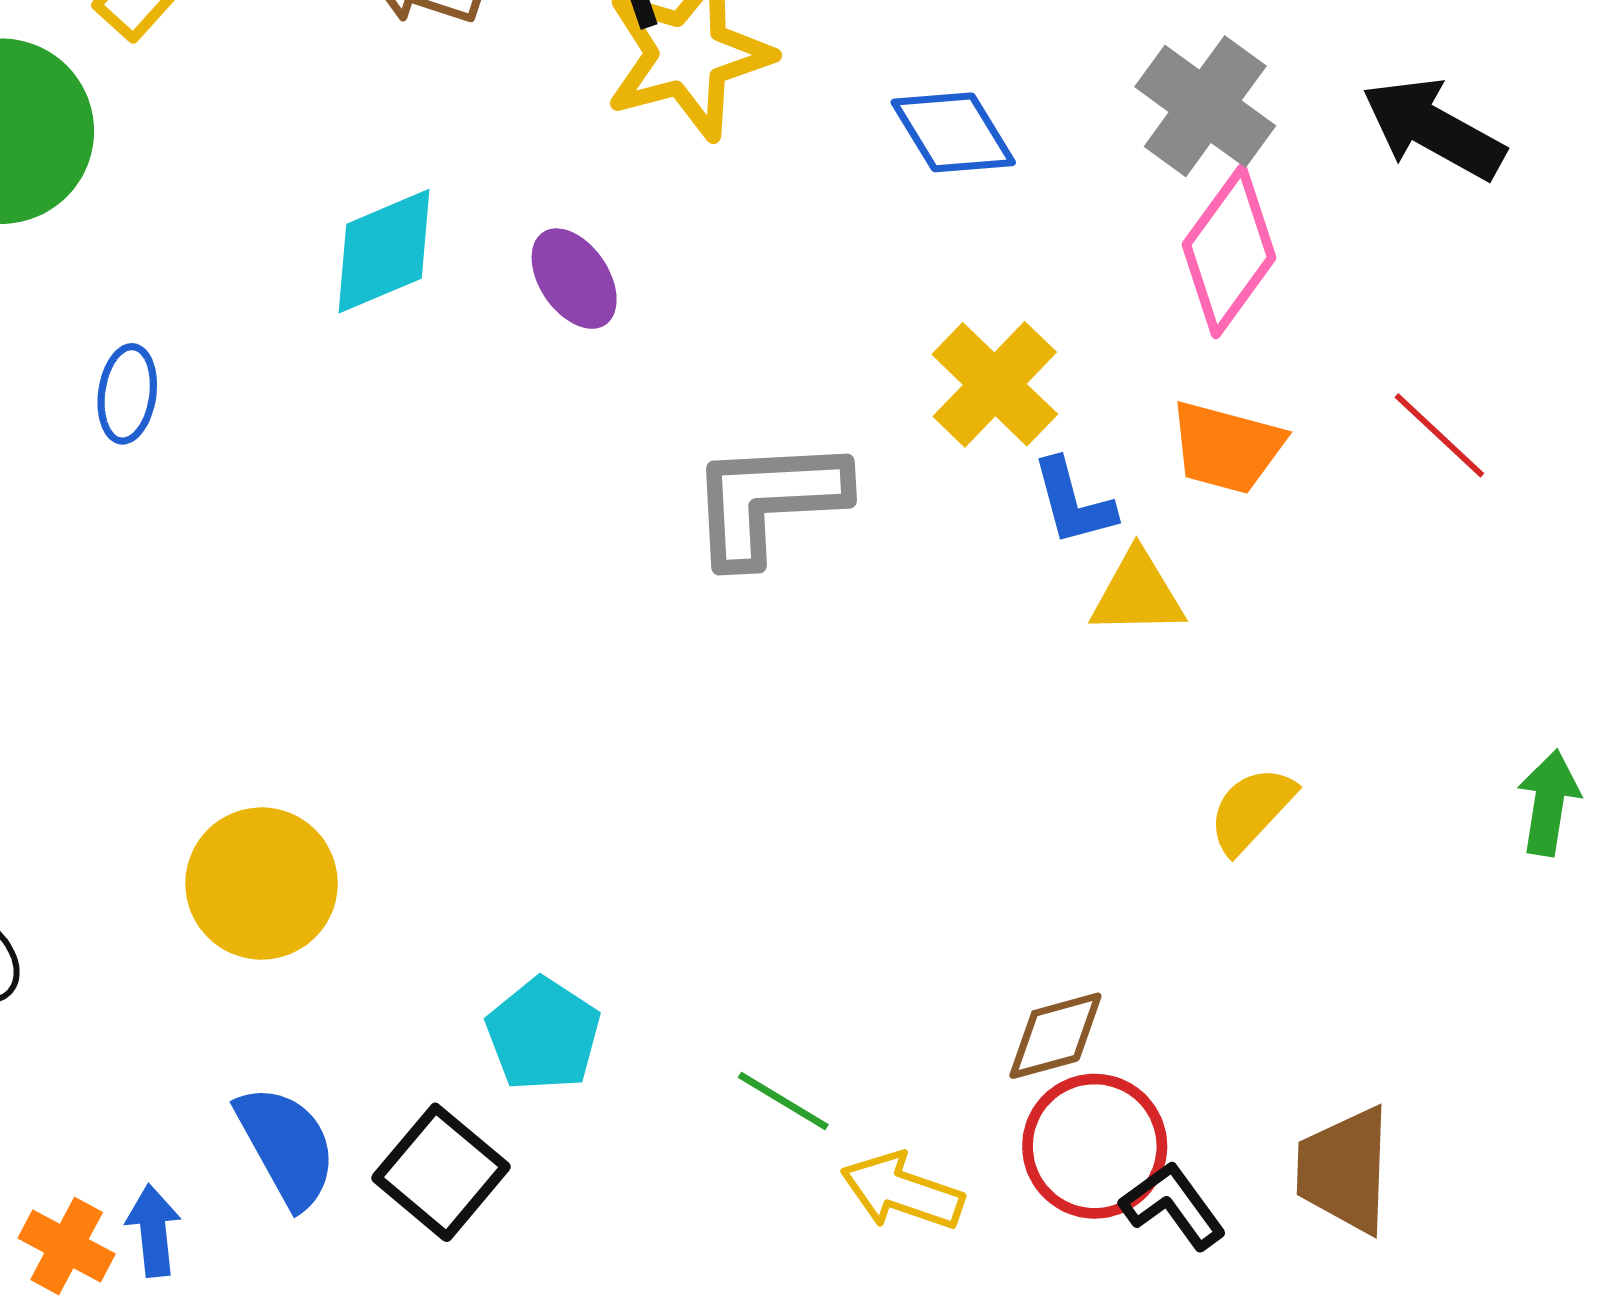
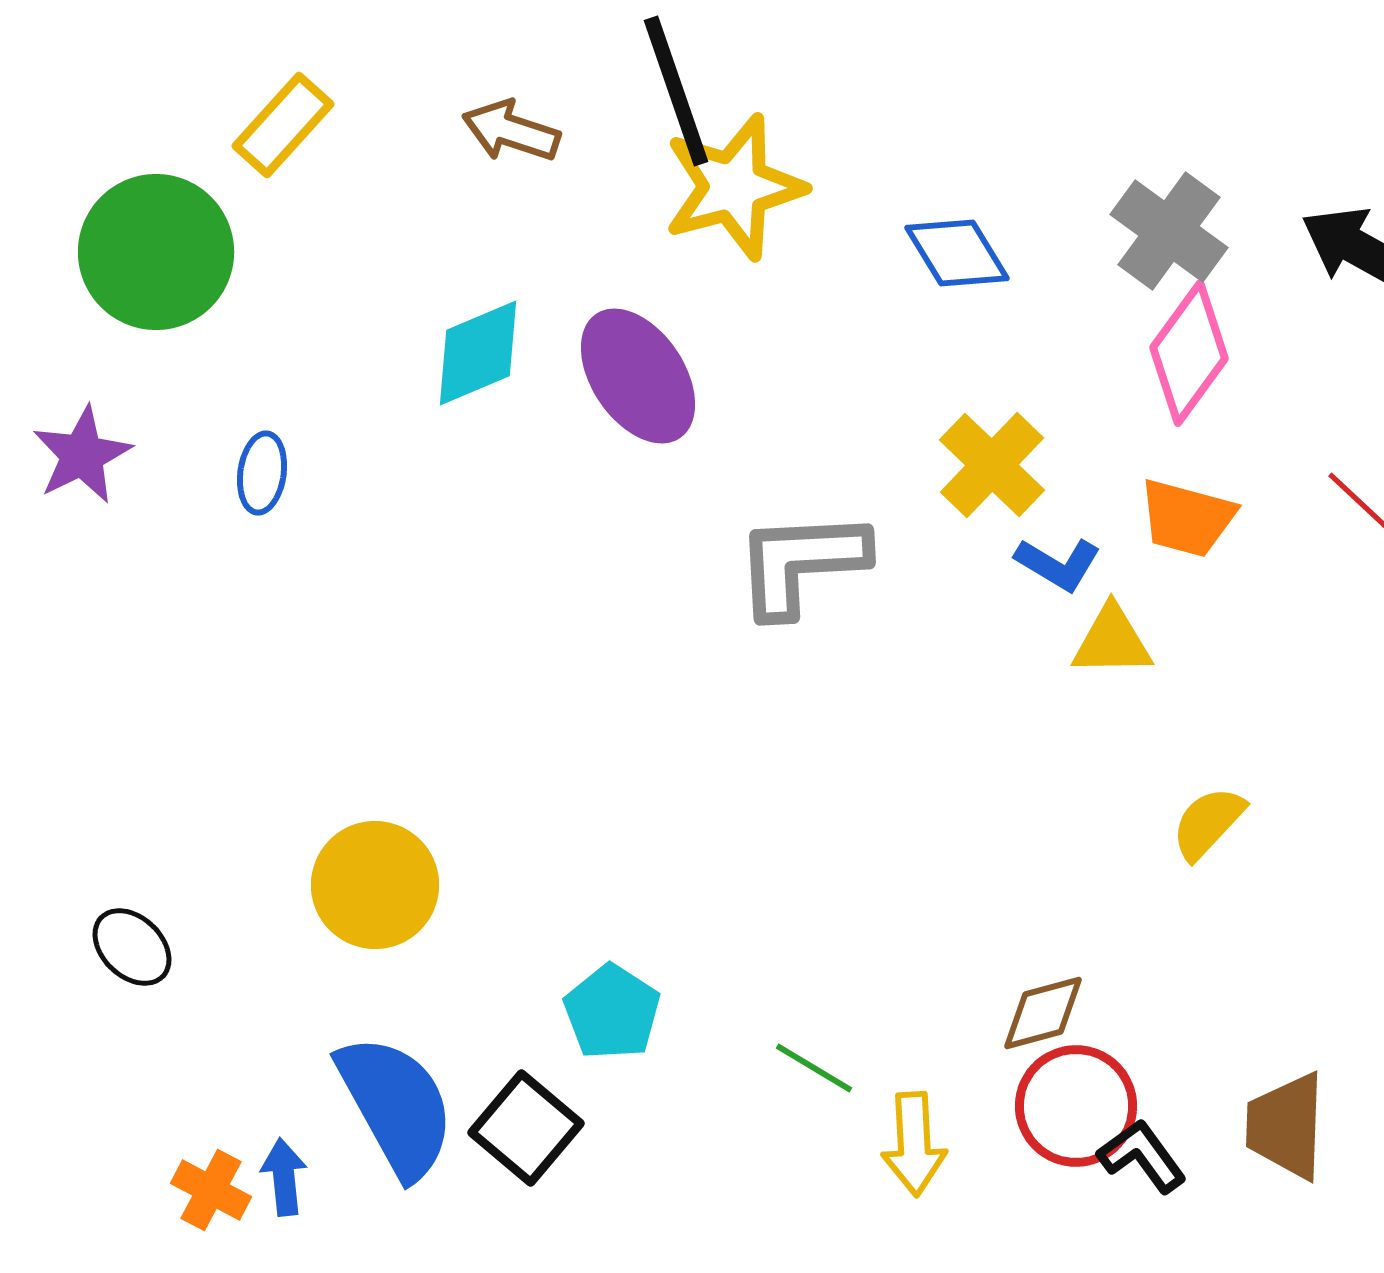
purple ellipse: (574, 279) -> (638, 376), size x1.6
blue L-shape: (1073, 502) -> (1058, 564), turned -44
blue semicircle: (286, 1146) -> (396, 1106), size x1.4
yellow arrow: (902, 1191) -> (914, 1144), turned -112

